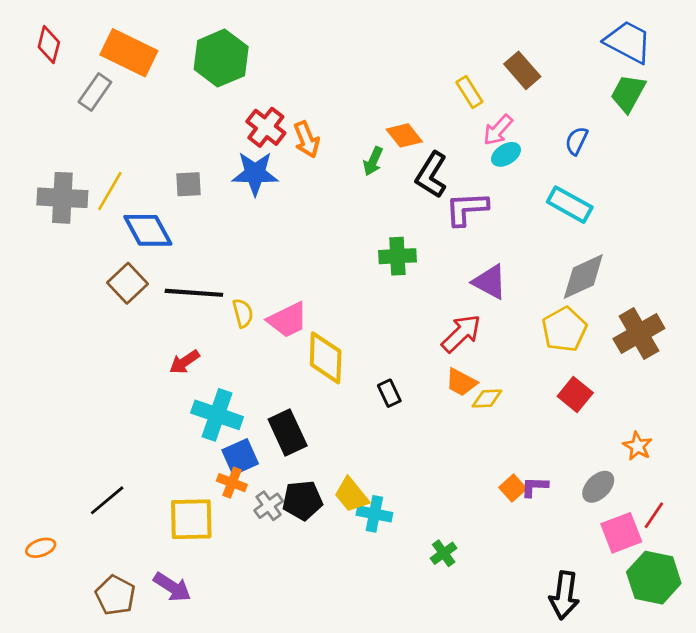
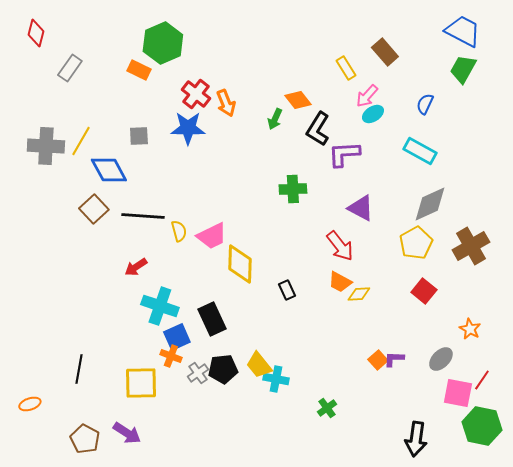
orange rectangle: (129, 53) -> (139, 70), moved, size x0.6
red arrow: (461, 333) -> (340, 246), turned 96
black line: (107, 500) -> (79, 369), turned -40
pink square: (621, 533) -> (458, 393), turned 32

